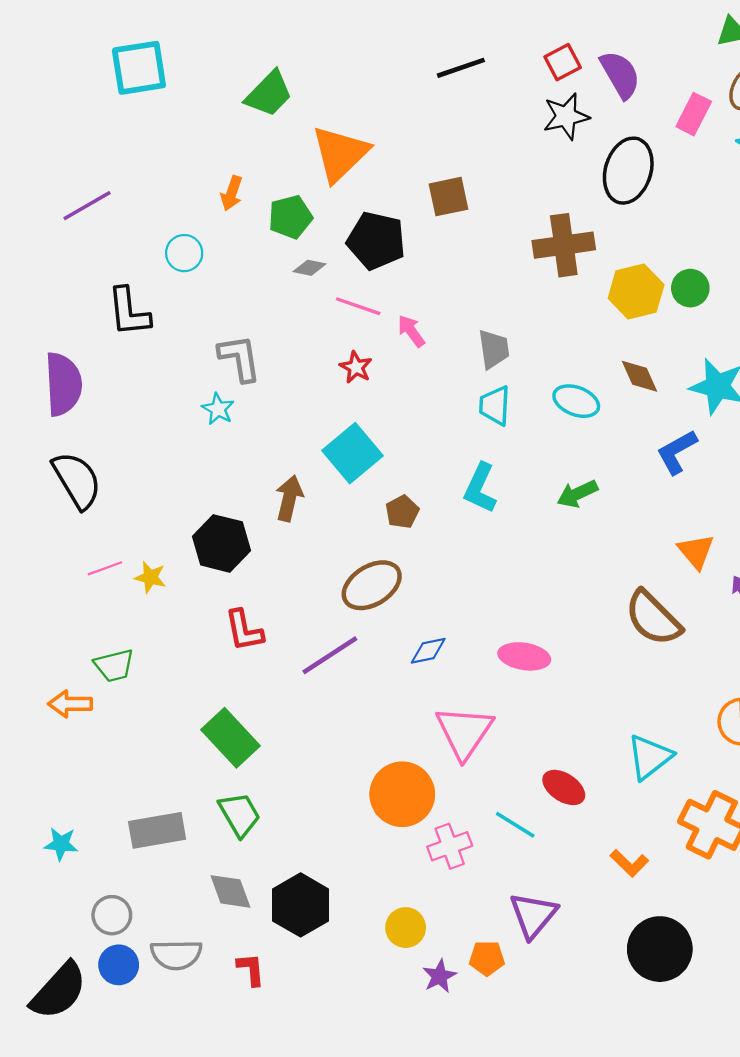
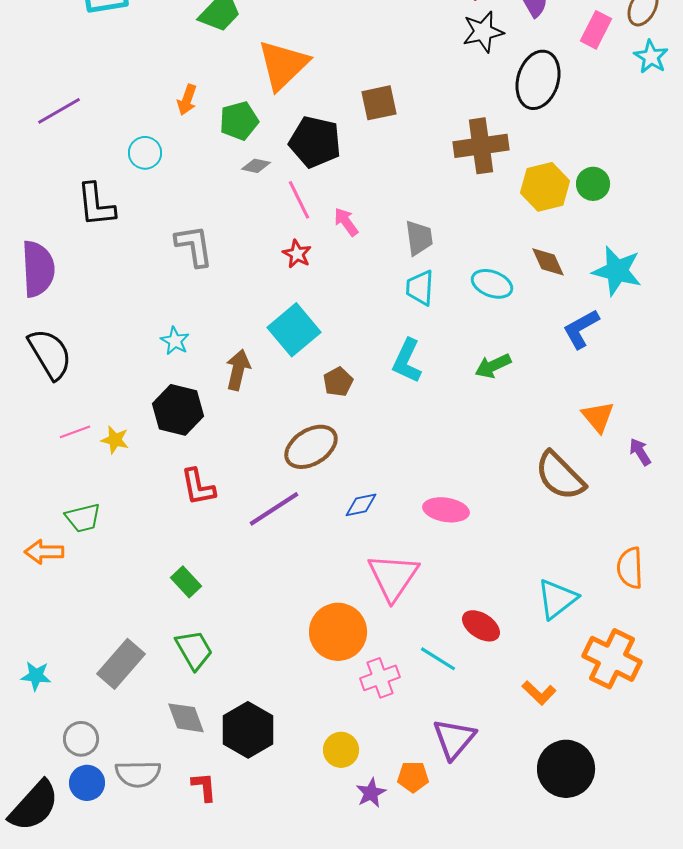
pink line: (358, 306) -> (299, 200), turned 45
cyan star: (218, 409) -> (175, 341), moved
green rectangle: (230, 738) -> (186, 582), size x0.6
gray rectangle: (157, 830) -> (121, 664), turned -39

